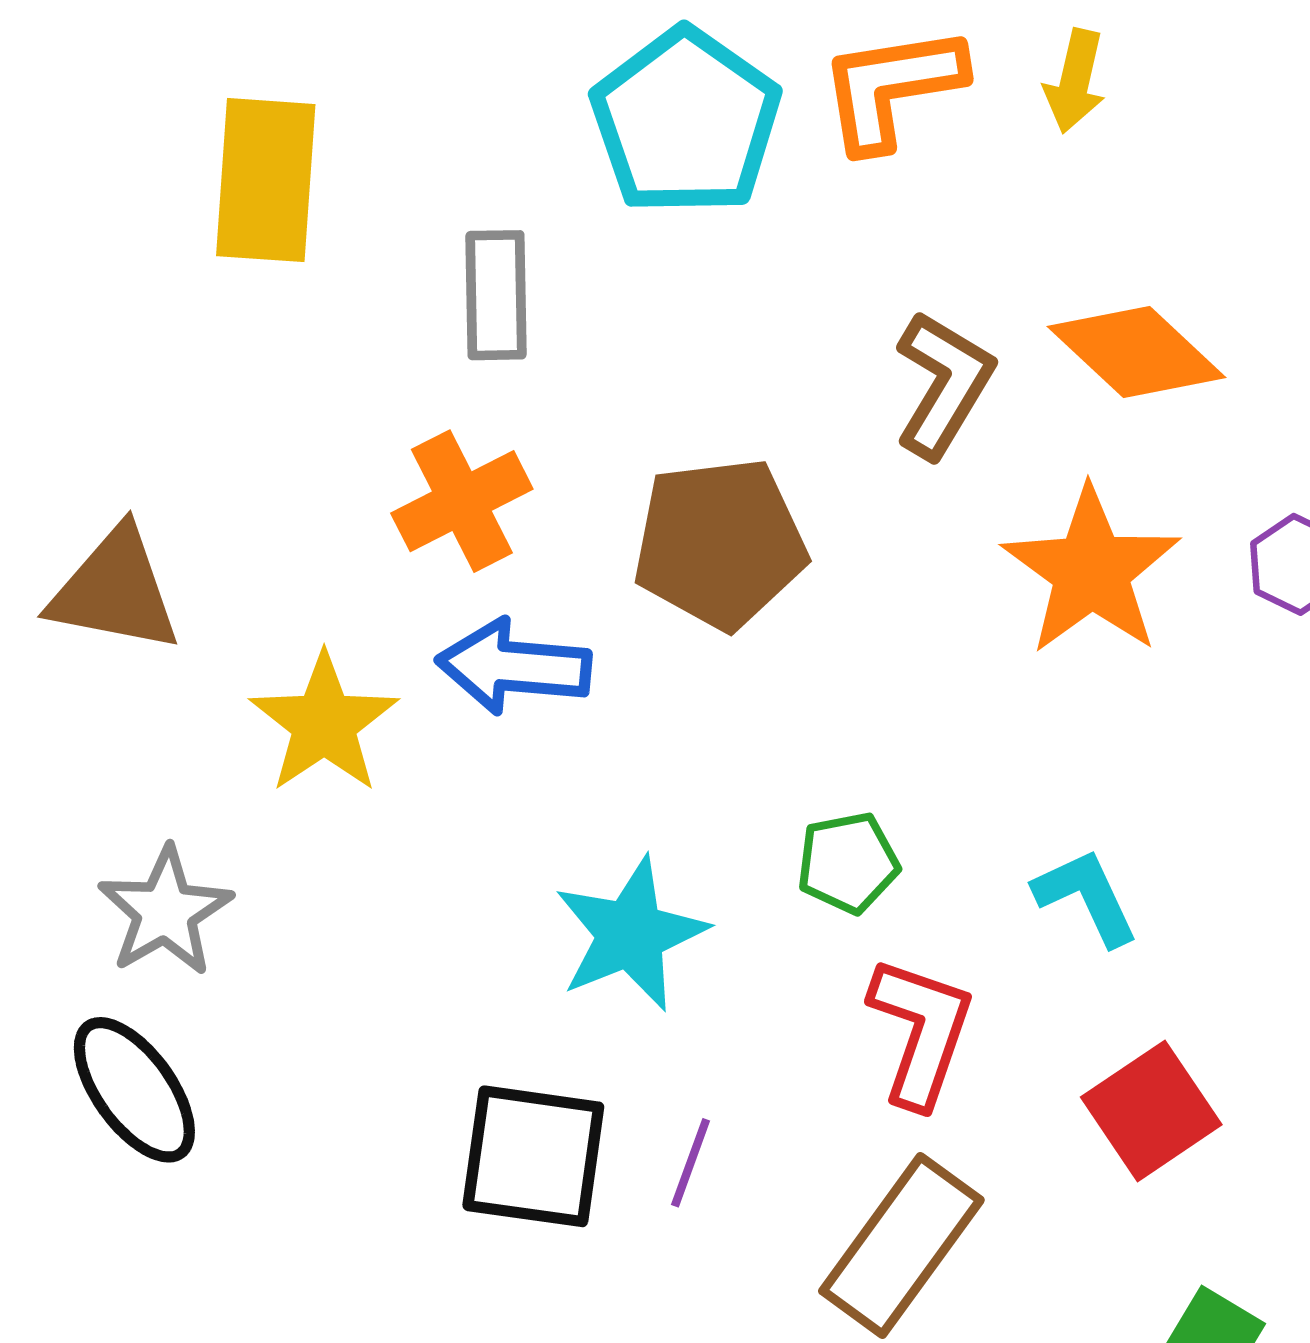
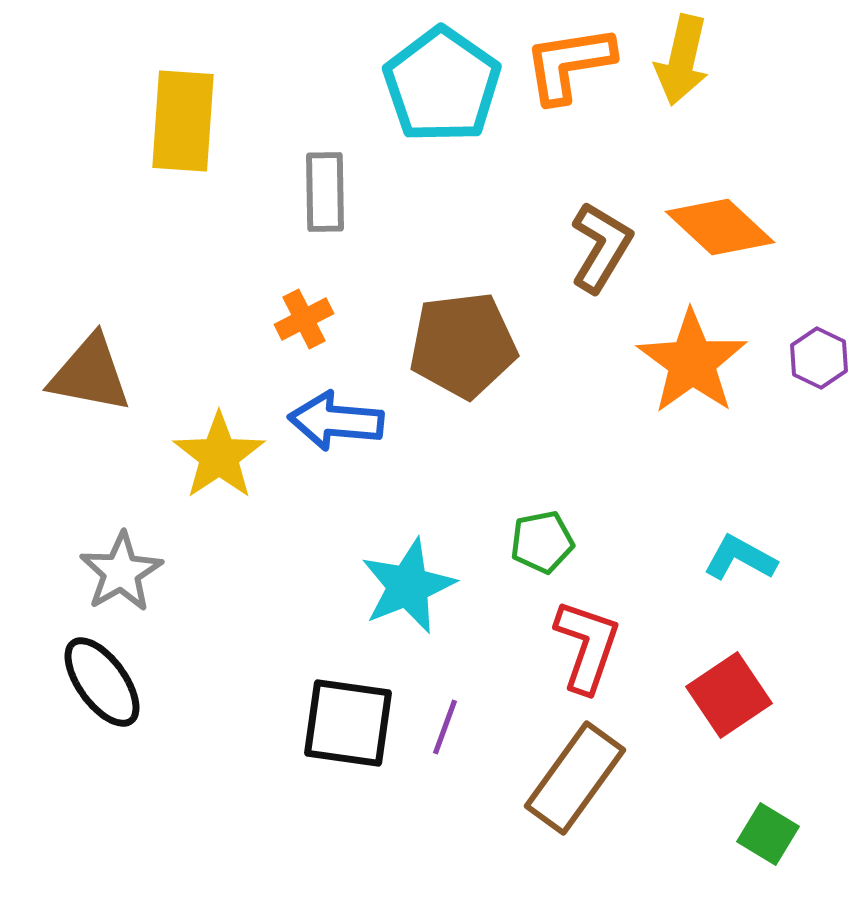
yellow arrow: (1075, 81) -> (682, 60), size x1.4
orange cross: (462, 501) -> (304, 319), size x0.7
cyan L-shape: (1086, 897) -> (740, 558), moved, turned -36

